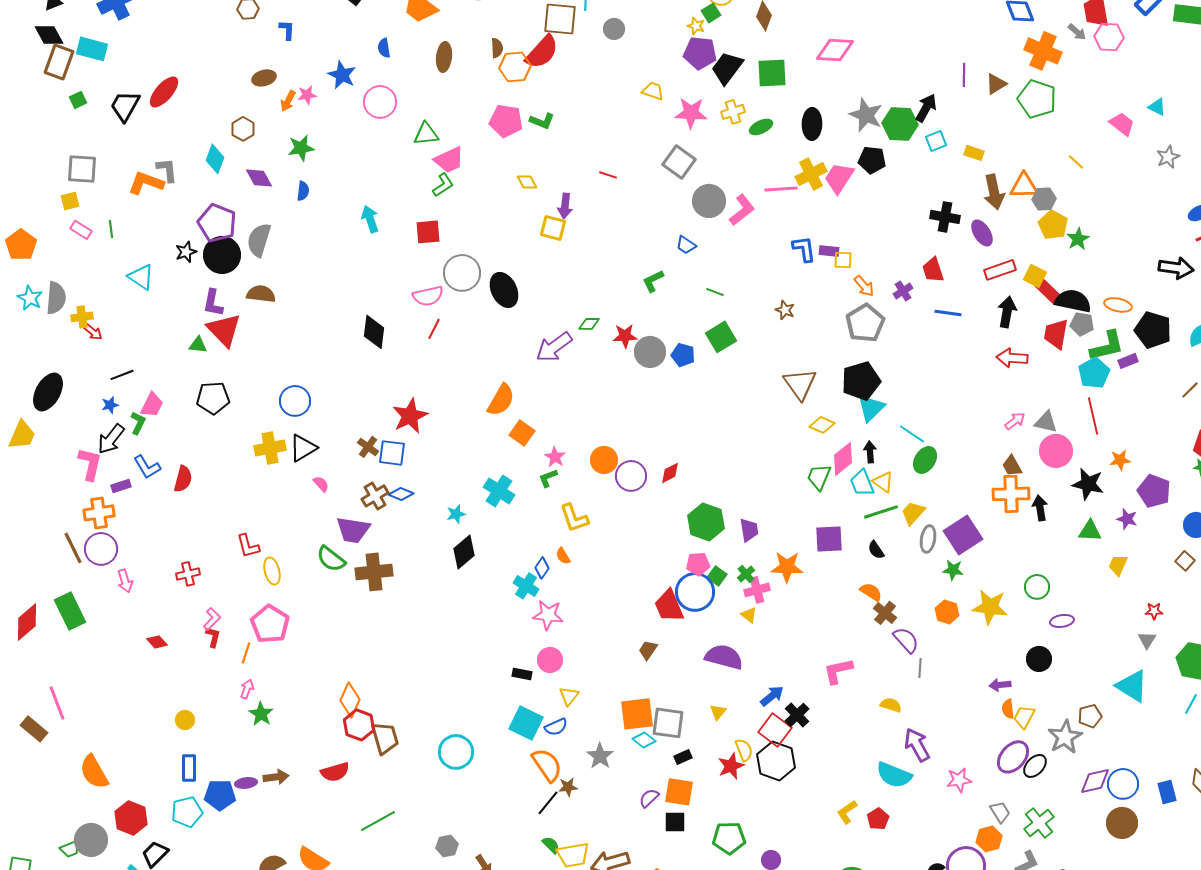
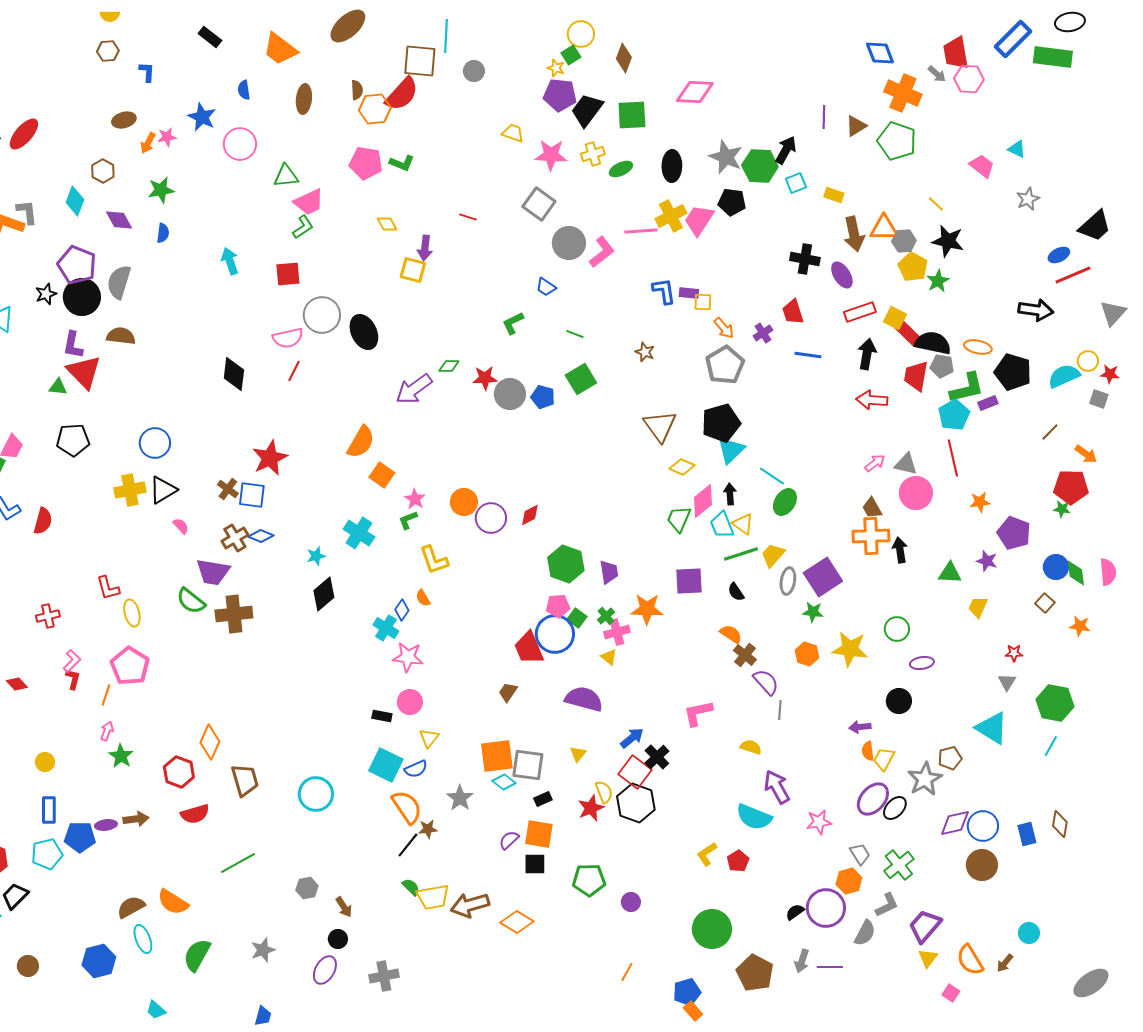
black star: (1088, 484) -> (948, 241), moved
red hexagon: (359, 725) -> (179, 772), moved

